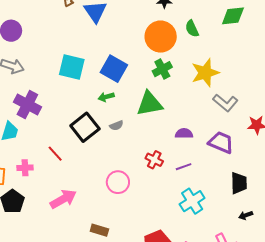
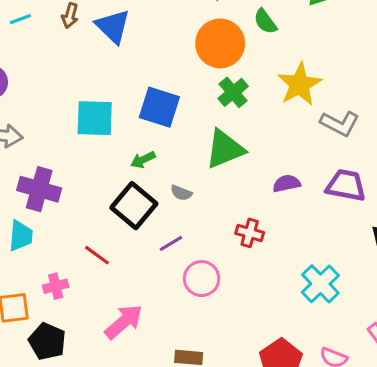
green arrow: (106, 97) -> (143, 160), moved
gray semicircle: (116, 125) -> (181, 193), turned 56
purple line: (184, 167) -> (171, 243), moved

